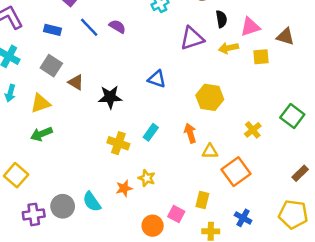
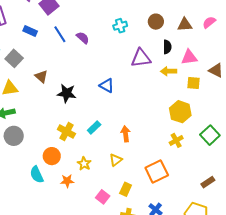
gray square: (51, 66) -> (14, 58), moved
yellow hexagon: (210, 97) -> (180, 112), moved
yellow triangle: (210, 151) -> (116, 160), moved, turned -48
orange star: (124, 188) -> (67, 181), moved
gray circle: (63, 206) -> (14, 136), moved
orange circle: (153, 226) -> (52, 156), moved

